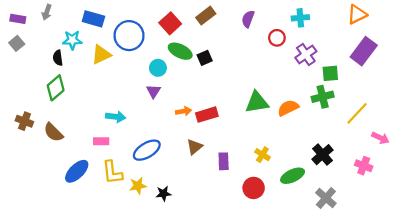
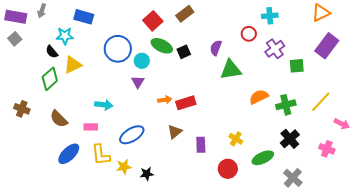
purple rectangle: (18, 19) -> (16, 17), size x1.5
purple semicircle: (248, 19) -> (216, 48), moved
blue circle: (129, 36) -> (118, 49), moved
yellow triangle: (101, 54) -> (73, 65), moved
black semicircle: (58, 58) -> (52, 52), turned -32
green cross: (323, 97) -> (286, 105), moved
green triangle: (257, 102) -> (231, 70), moved
brown semicircle: (53, 132) -> (59, 119), moved

